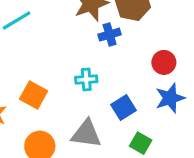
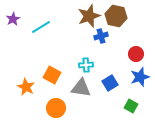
gray triangle: (86, 134) -> (81, 88), moved
green square: (141, 143) -> (131, 106), moved

